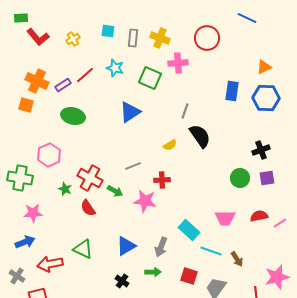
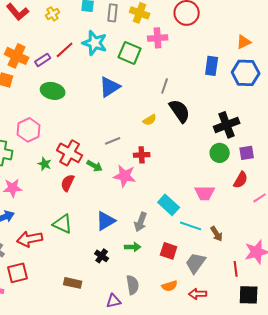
cyan star: (115, 68) -> (95, 43), size x1.4
black cross: (261, 150) -> (227, 125), moved, size x1.4
red semicircle: (88, 208) -> (68, 183), turned 60
red semicircle: (259, 216) -> (241, 180), moved, turned 132

